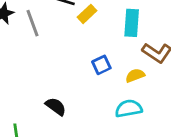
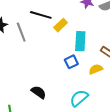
cyan rectangle: (132, 23) -> (80, 41), moved
cyan semicircle: (129, 109) -> (79, 98), moved, turned -30

